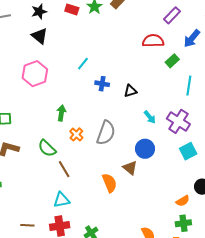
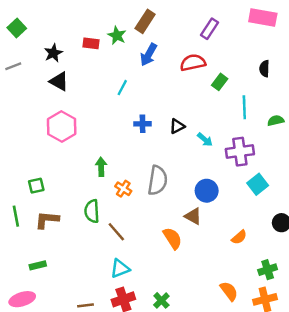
blue arrow: (192, 38) -> (149, 55), moved
cyan line: (83, 64) -> (122, 88), moved
cyan arrow: (150, 117) -> (205, 140), moved
purple cross: (178, 121) -> (240, 152), turned -30
green semicircle: (47, 148) -> (92, 211), turned 54
orange semicircle: (183, 201) -> (239, 237), moved

